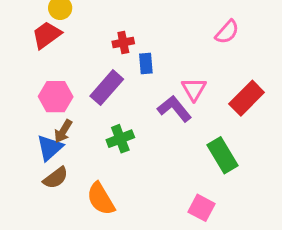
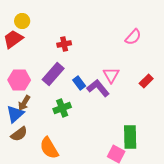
blue rectangle: (146, 64) -> (79, 83), moved, turned -32
red rectangle: (247, 98) -> (146, 81), size x0.6
green rectangle: (223, 155) -> (130, 137), moved, turned 30

